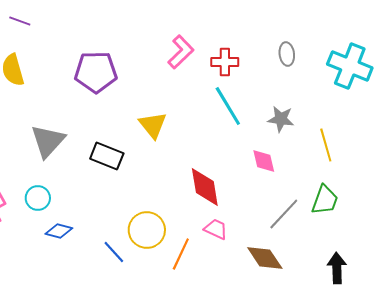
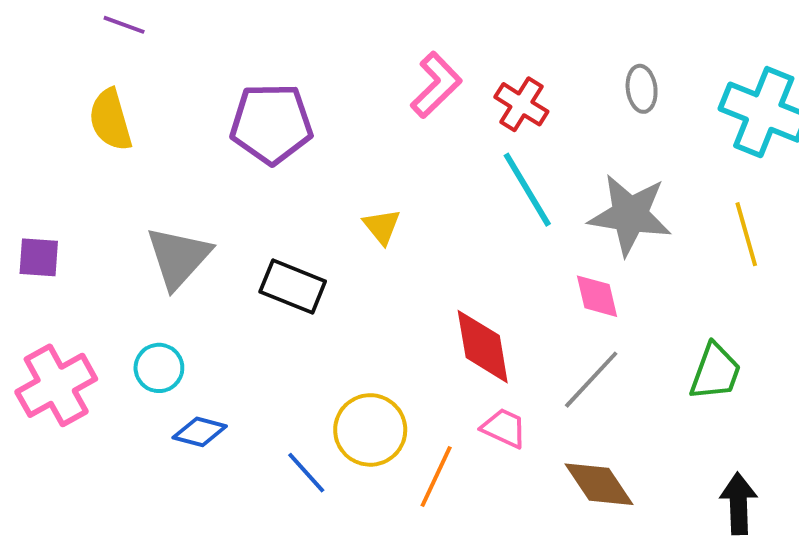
red cross: (225, 62) -> (521, 104), turned 32
gray star: (281, 119) -> (630, 215), size x1.6
yellow triangle: (153, 125) -> (382, 226), size x0.7
yellow line: (326, 145) -> (746, 234), moved
gray line: (284, 214) -> (591, 380), moved

